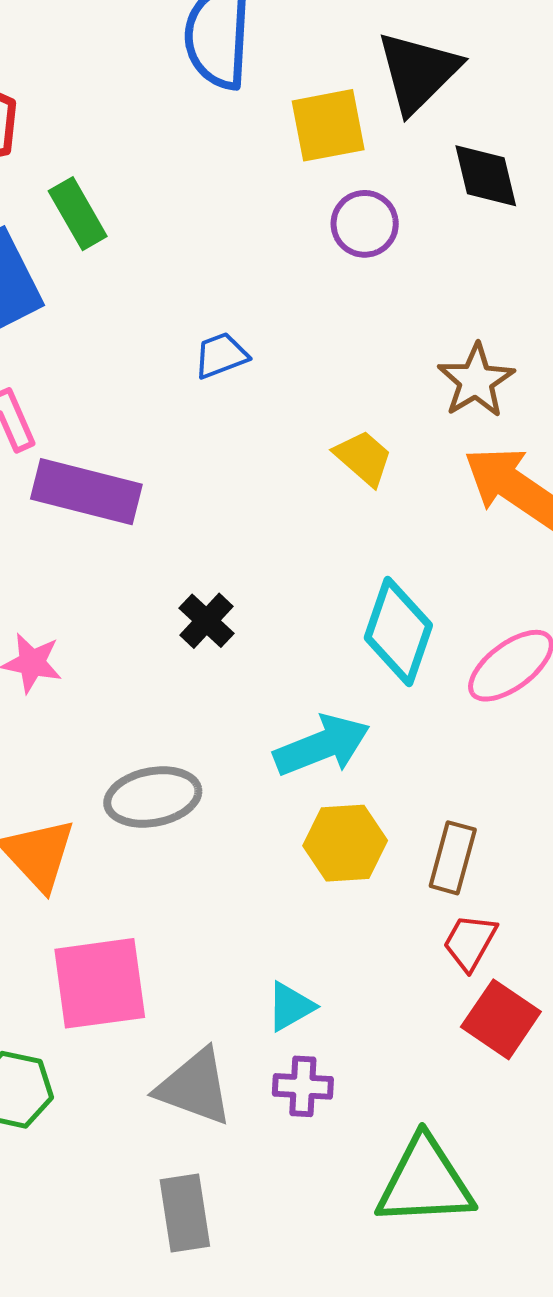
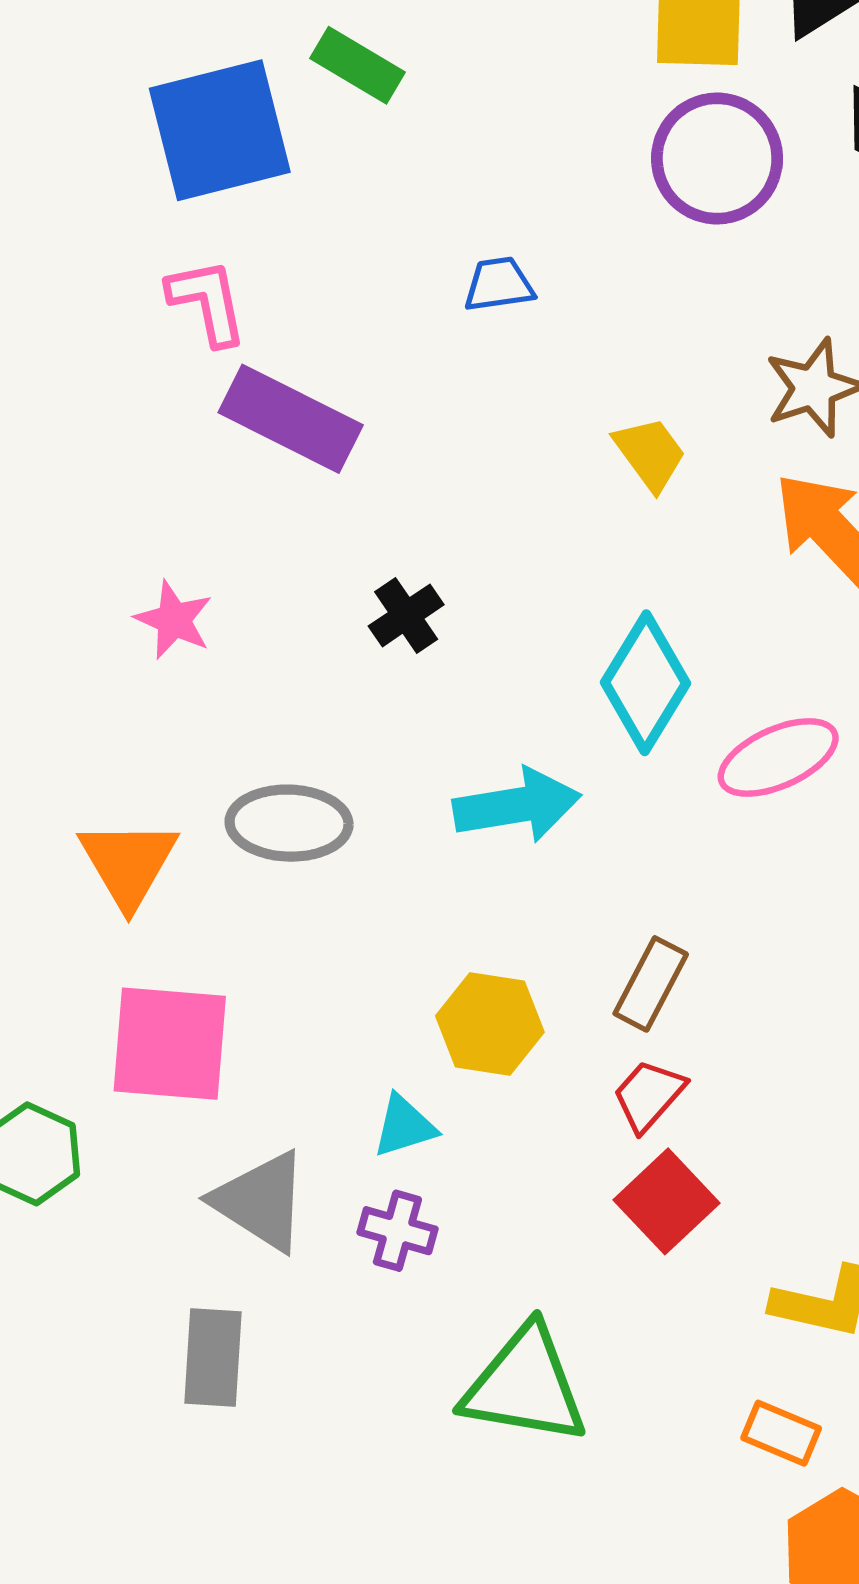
green rectangle: (78, 214) -> (357, 65), turned -42
purple circle: (365, 224) -> (717, 159), size x1.5
yellow hexagon: (345, 843) -> (490, 1024), moved

